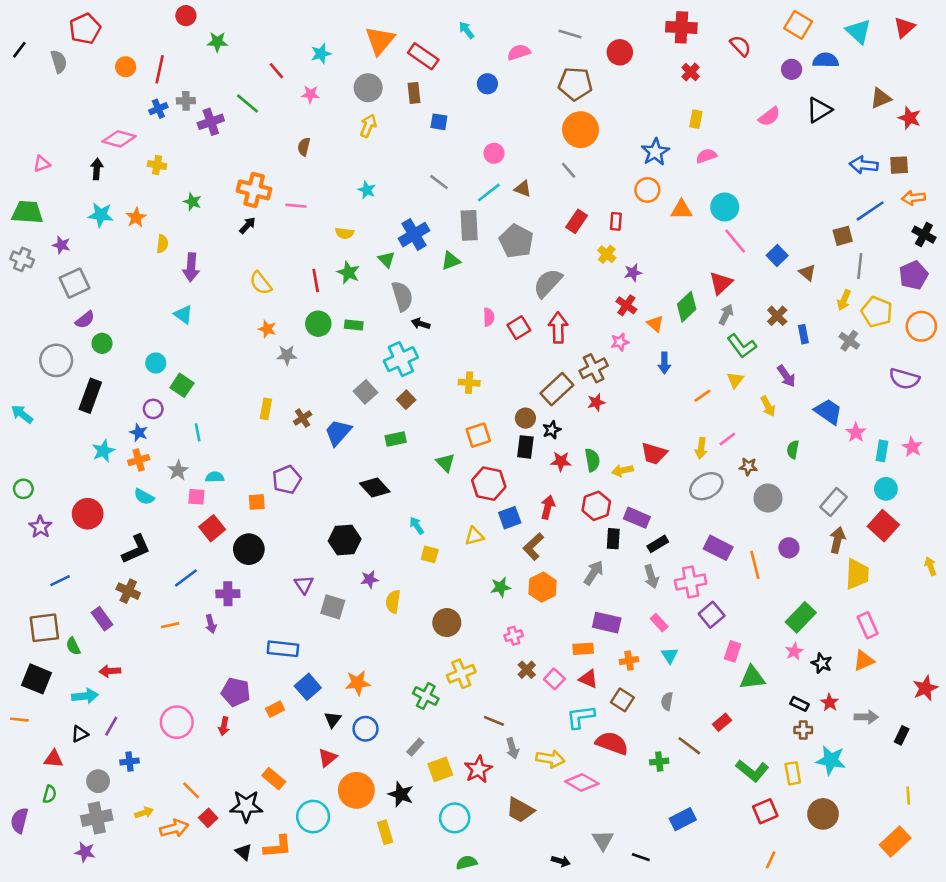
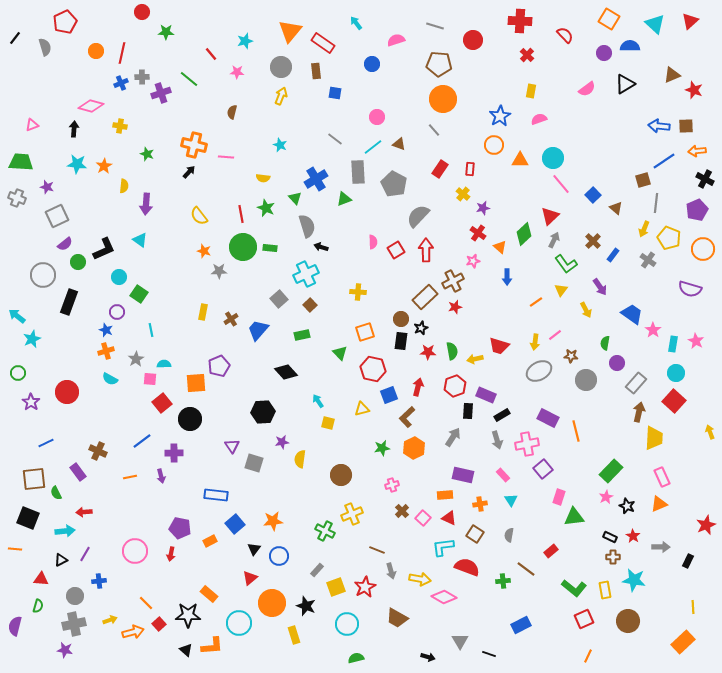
green circle: (318, 324) -> (243, 247), size x1.4
blue rectangle: (803, 334) -> (613, 255), turned 48
cyan star: (103, 451) -> (32, 339), moved
orange square: (257, 502) -> (196, 383), size x1.5
purple circle: (789, 548) -> (617, 363), moved
black L-shape: (136, 549) -> (104, 249), moved

